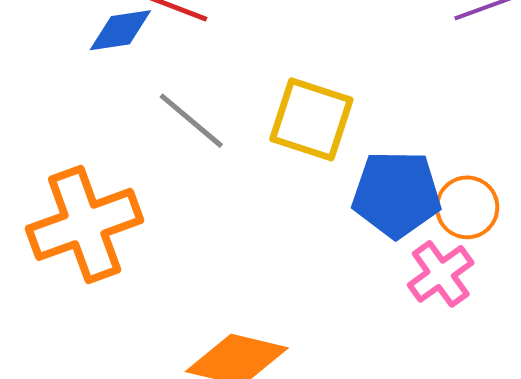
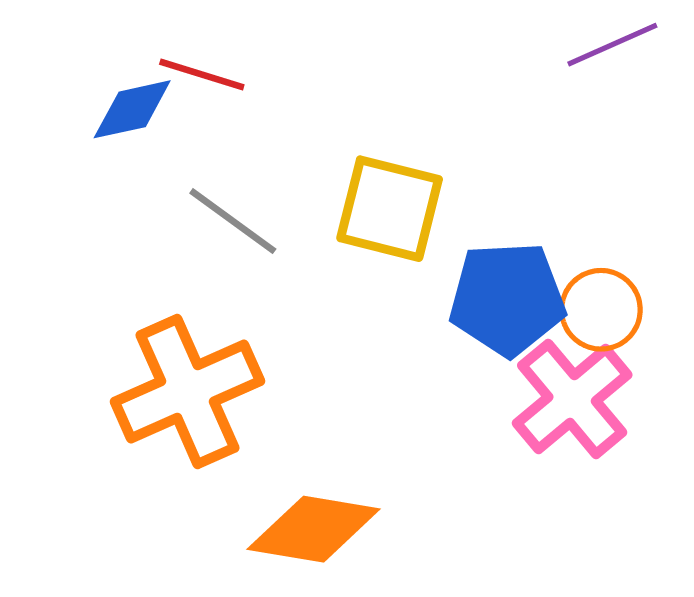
orange cross: (85, 224) -> (187, 391), moved
pink cross: (441, 274) -> (572, 399), size x1.4

